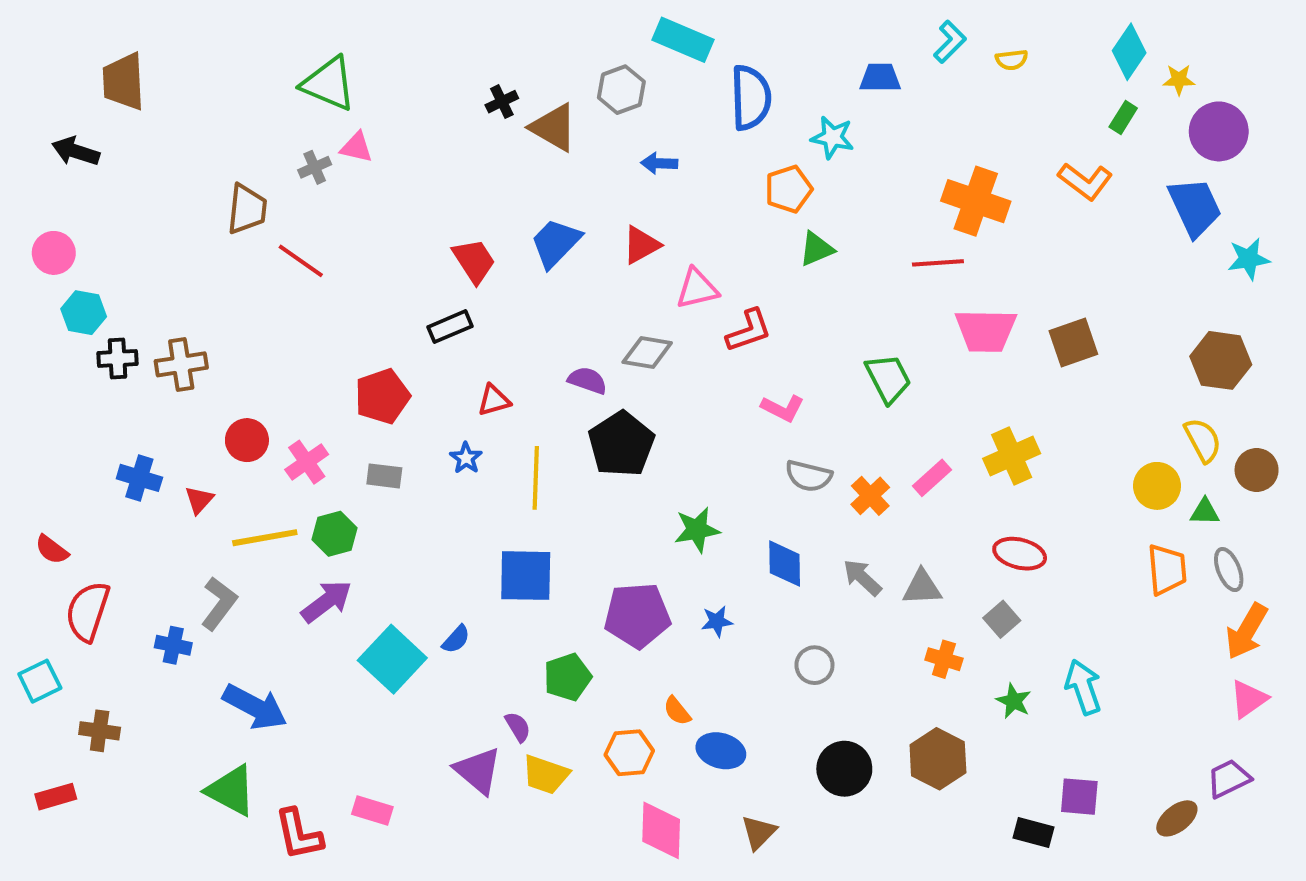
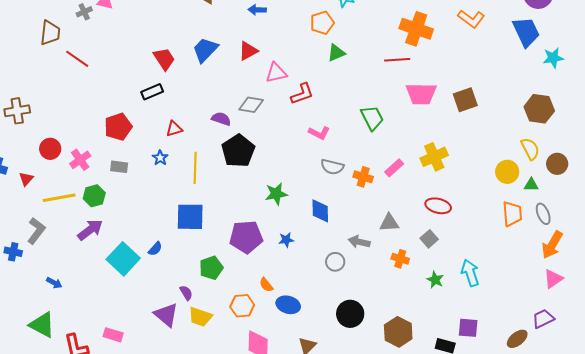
orange cross: (870, 496) -> (363, 177), turned -30
gray arrow: (862, 578) -> (359, 242), moved, turned -30
blue arrow: (255, 707) -> (54, 283), size x0.5
brown hexagon: (938, 759) -> (398, 332), moved

